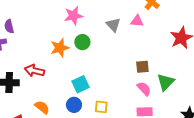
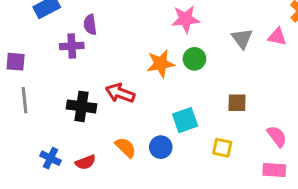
brown square: (142, 67) -> (237, 103), moved
blue circle: (74, 105) -> (161, 147), moved
yellow square: (101, 107) -> (222, 148), moved

